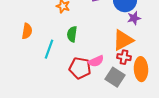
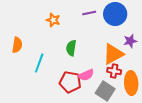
purple star: (134, 18) -> (130, 41), moved
green semicircle: (72, 34) -> (71, 48), moved

